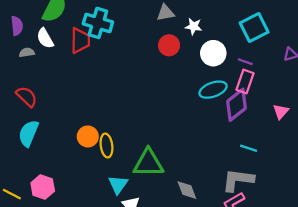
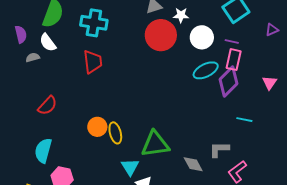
red trapezoid: (80, 41) -> (93, 62), moved
red circle: (169, 45) -> (161, 35), size x1.6
red semicircle: (27, 97) -> (47, 106), moved, turned 95
cyan semicircle: (29, 133) -> (43, 151), moved
gray L-shape: (238, 180) -> (219, 149), moved, size x0.7

